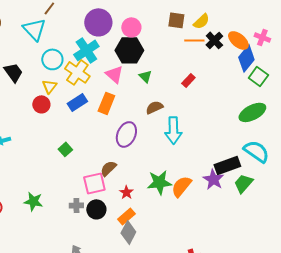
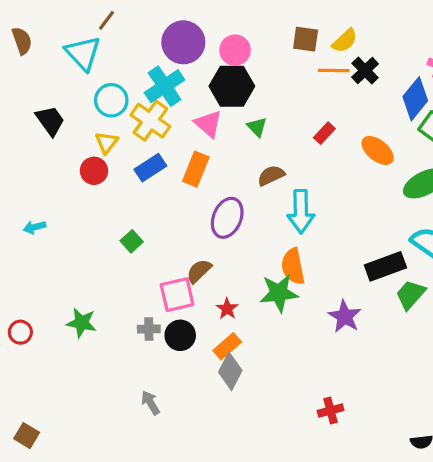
orange ellipse: (238, 40) -> (378, 150), moved
purple star: (213, 179) -> (345, 317), moved
orange semicircle: (181, 186) -> (293, 266), moved, turned -50

